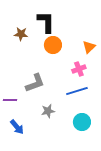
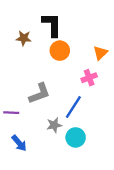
blue line: (77, 91) -> (73, 107), moved, turned -40
cyan circle: (82, 122) -> (76, 137), moved

